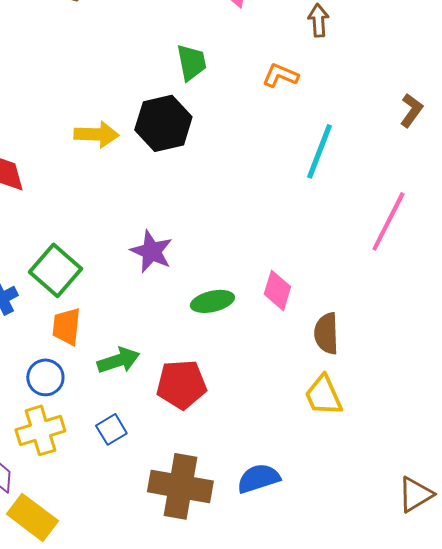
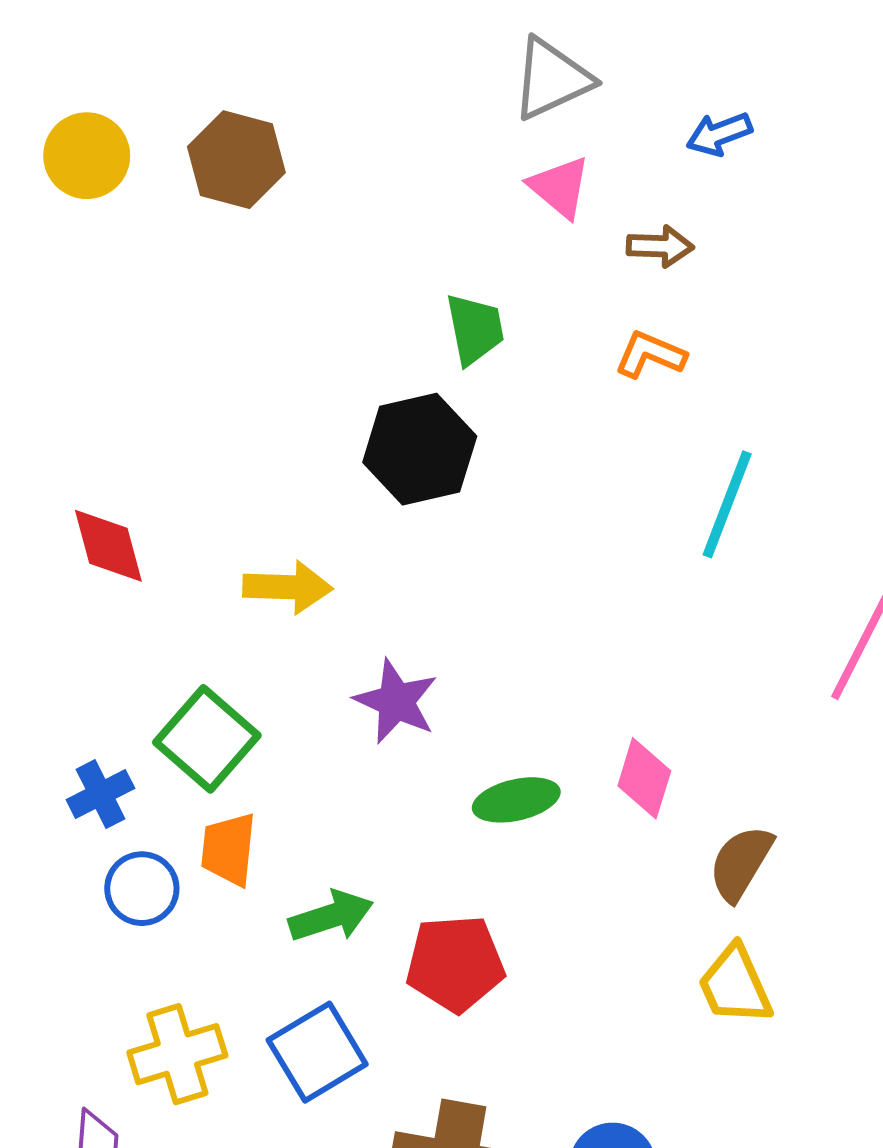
brown arrow: (318, 20) -> (660, 246), moved, turned 96
yellow arrow: (96, 134) -> (288, 587), moved
brown semicircle: (326, 333) -> (741, 863), turned 33
blue circle: (45, 377) -> (142, 889), moved
blue square: (111, 429) -> (317, 1052), size x1.6

